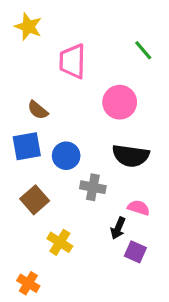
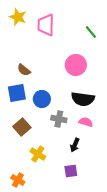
pink trapezoid: (72, 61) -> (46, 25), moved
pink semicircle: (139, 208) -> (86, 122), moved
purple square: (135, 252) -> (71, 171), moved, turned -32

